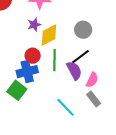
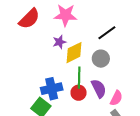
gray circle: (83, 30) -> (101, 59), moved
red circle: (33, 56) -> (79, 93), moved
black line: (81, 57) -> (107, 33), moved

